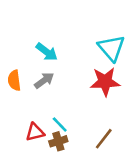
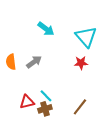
cyan arrow: (47, 52) -> (46, 29), moved
red star: (105, 82) -> (81, 63), size x0.6

